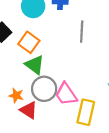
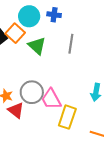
orange square: (29, 42) -> (15, 33), moved
green triangle: (35, 65) -> (37, 46), moved

